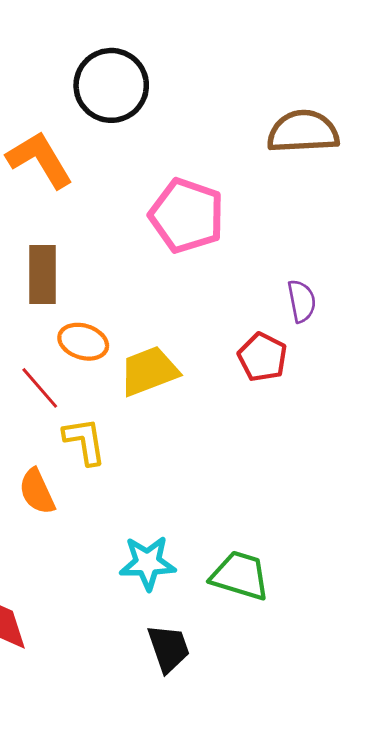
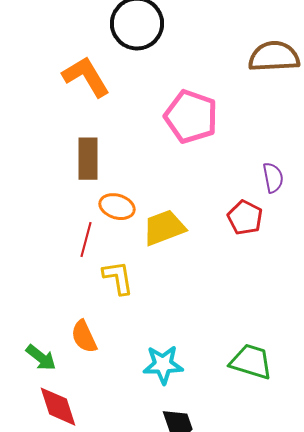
red line: (40, 388) -> (86, 240), turned 56
orange semicircle: (37, 492) -> (84, 337), moved
green trapezoid: (240, 576) -> (251, 362), moved

